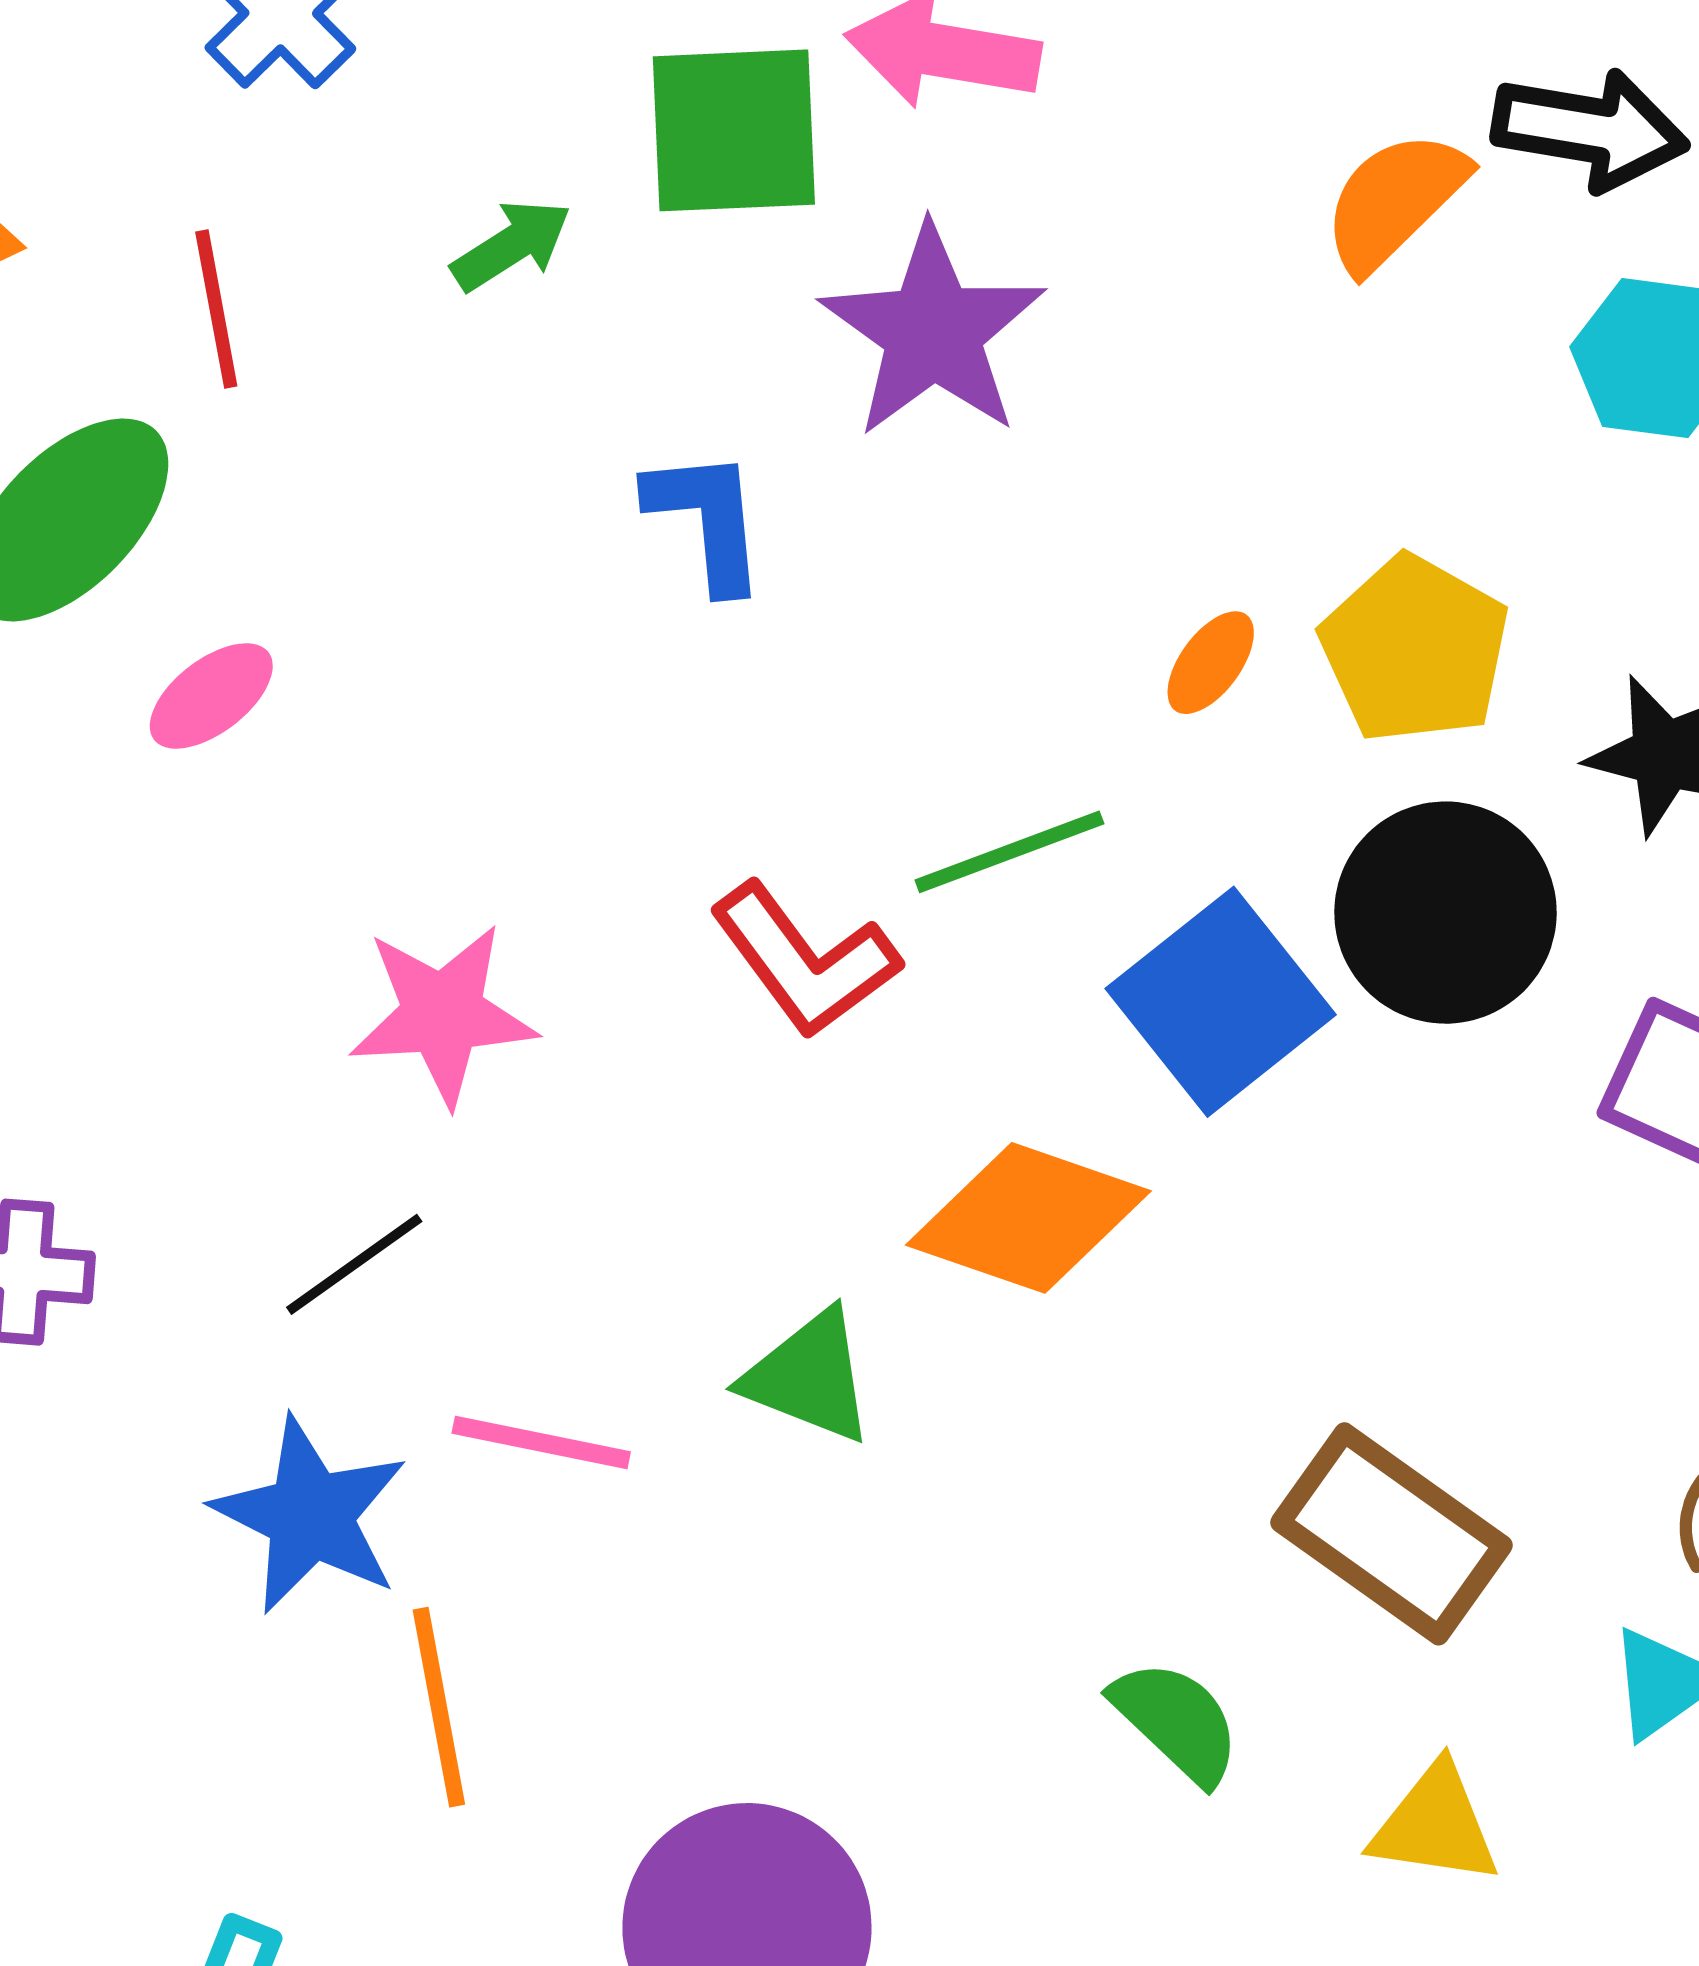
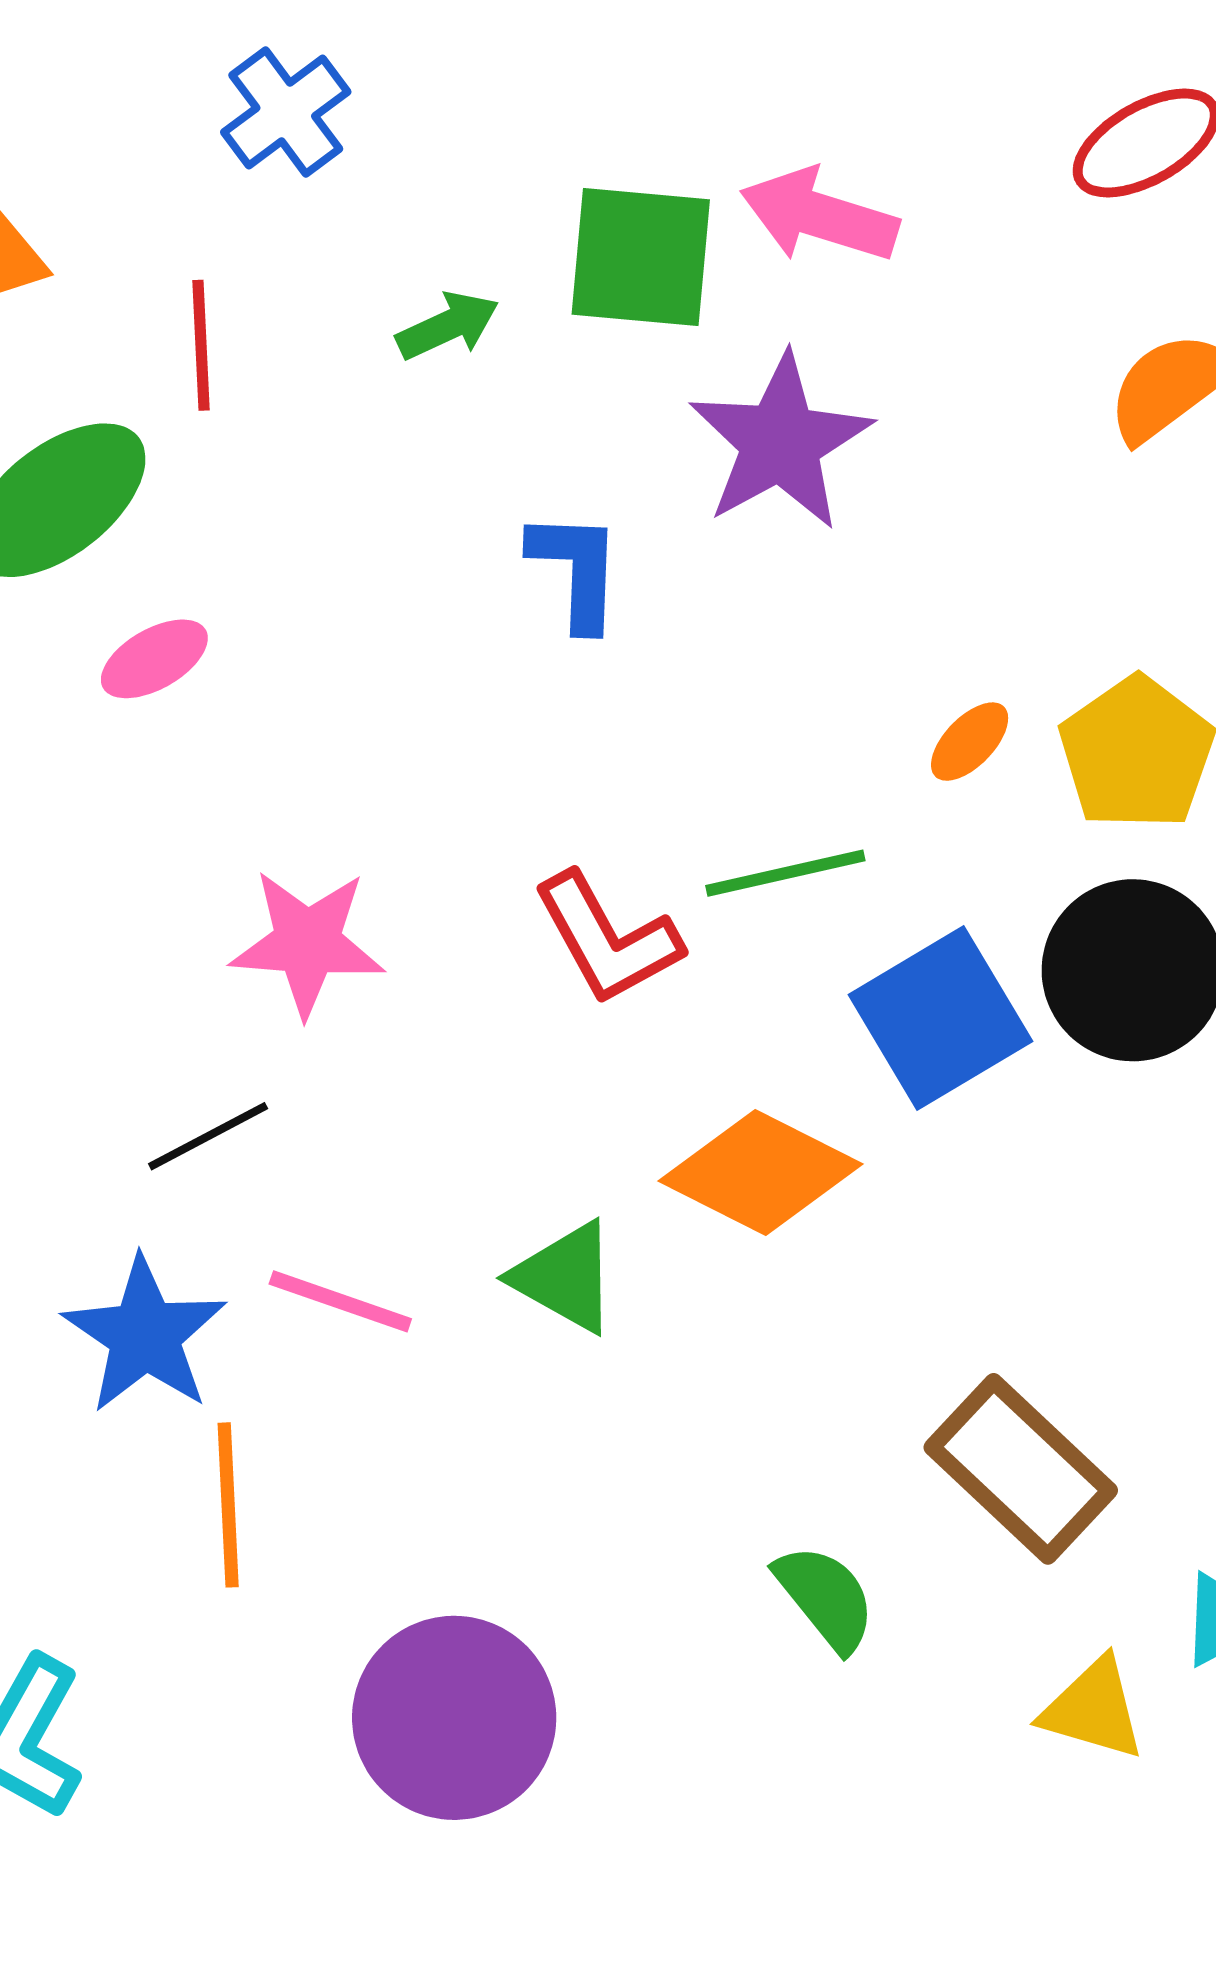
yellow triangle: (1435, 1825) -> (1093, 1709), moved

